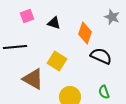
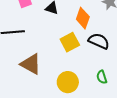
yellow square: (57, 61) -> (70, 42), moved, turned 30

